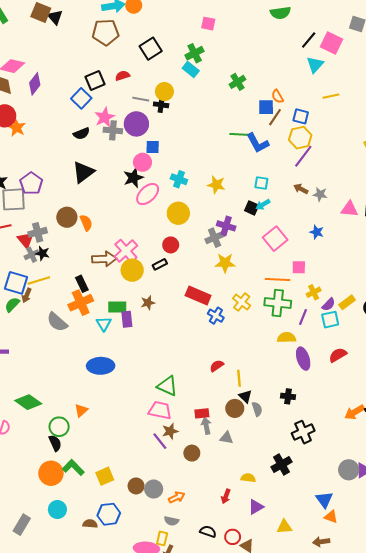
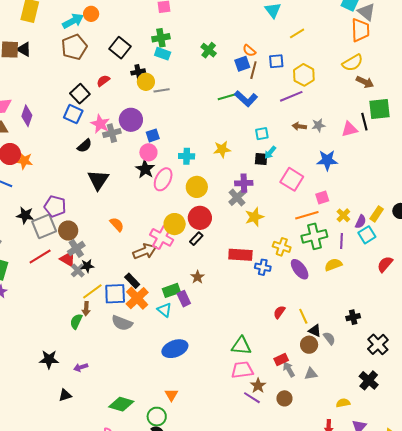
green cross: (195, 53) -> (161, 38), turned 36
gray line: (141, 99) -> (162, 90), moved
black cross: (161, 105) -> (138, 72), moved
yellow hexagon: (300, 138) -> (304, 75), moved
purple line: (303, 156) -> (291, 96), turned 50
brown circle: (67, 217) -> (68, 231), moved
blue star: (317, 232) -> (327, 160), size x1.5
red circle: (171, 245) -> (200, 218), size x1.5
yellow circle: (132, 270) -> (175, 224), moved
blue square: (16, 283) -> (115, 294), moved
purple ellipse: (303, 359) -> (300, 269), moved

